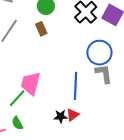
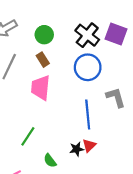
blue circle: (99, 53) -> (88, 67), moved
pink trapezoid: (31, 84) -> (41, 88), moved
green semicircle: (17, 123) -> (50, 161), moved

